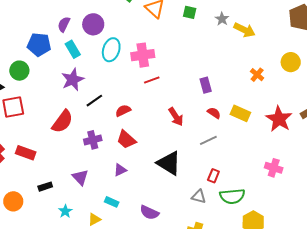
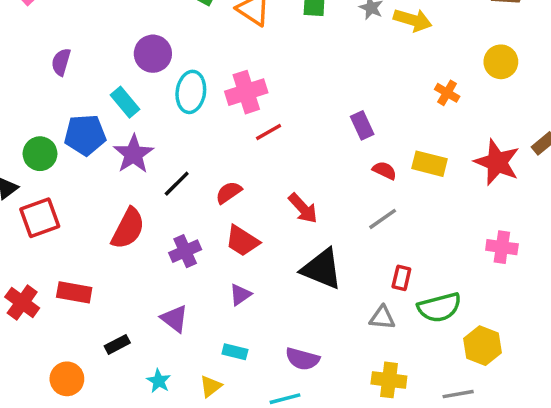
purple semicircle: (64, 24) -> (61, 62), moved
blue pentagon: (39, 44) -> (85, 135), moved
red arrow: (176, 117) -> (303, 208), moved

